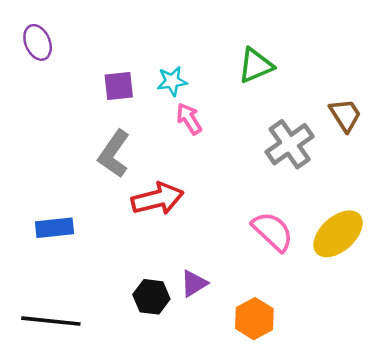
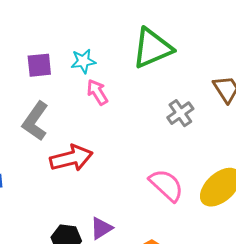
green triangle: (256, 65) -> (152, 48), size x1.4
gray cross: (290, 144) -> (180, 113), size x0.7

